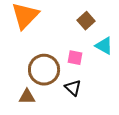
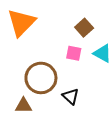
pink square: (75, 58) -> (74, 53), moved

